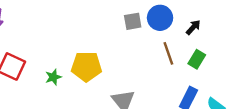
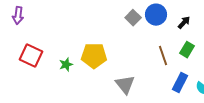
gray square: (133, 21) -> (133, 18), turned -35
brown line: (168, 53) -> (163, 56), moved

